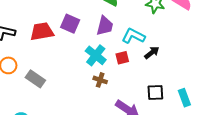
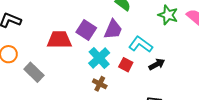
purple square: (70, 24) -> (86, 30), moved
red trapezoid: (42, 32) -> (59, 40), moved
red square: (122, 58) -> (126, 65), turned 32

